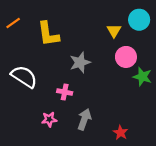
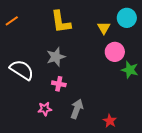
yellow L-shape: (48, 34) -> (61, 22), moved
gray star: (80, 62) -> (56, 57), moved

